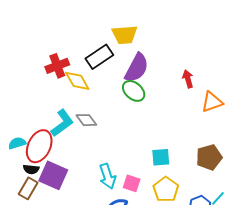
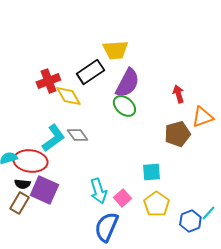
red ellipse: (39, 146) -> (30, 161), turned 72
brown pentagon: (209, 157) -> (177, 134), moved
pink square: (132, 183) -> (122, 198), turned 30

